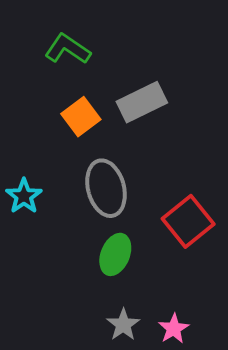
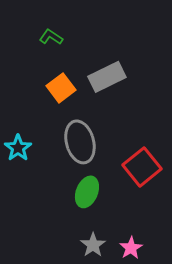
green L-shape: (68, 49) -> (51, 37), size x0.7

